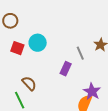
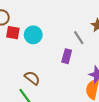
red square: (17, 48) -> (13, 33), moved

